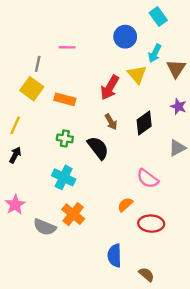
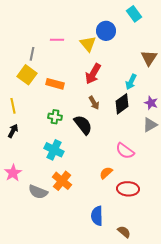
cyan arrow: (155, 53) -> (131, 82), moved
yellow triangle: (137, 75) -> (88, 44), moved
purple star: (178, 106) -> (151, 103), moved
yellow line: (15, 125) -> (13, 106), turned -35

